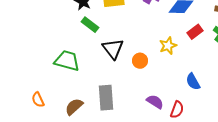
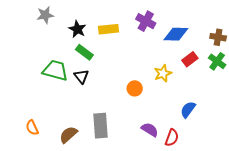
black triangle: (113, 49) -> (81, 76), moved, size x0.7
green trapezoid: (67, 61) -> (55, 70), moved
blue semicircle: (193, 82) -> (188, 110), turned 66

